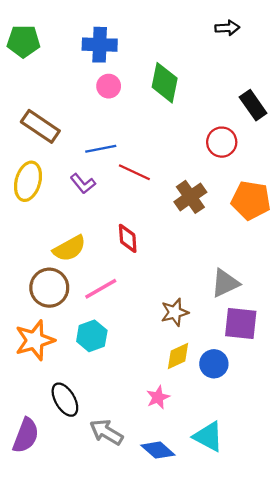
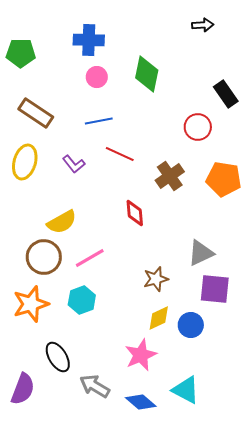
green pentagon: (24, 41) -> (21, 53), moved
blue line: (101, 149) -> (99, 121), moved
red diamond: (128, 238) -> (135, 213), moved
pink star: (158, 397) -> (141, 355), size x1.5

